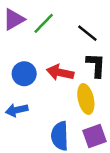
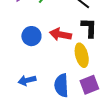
blue arrow: (17, 110) -> (27, 80), moved

